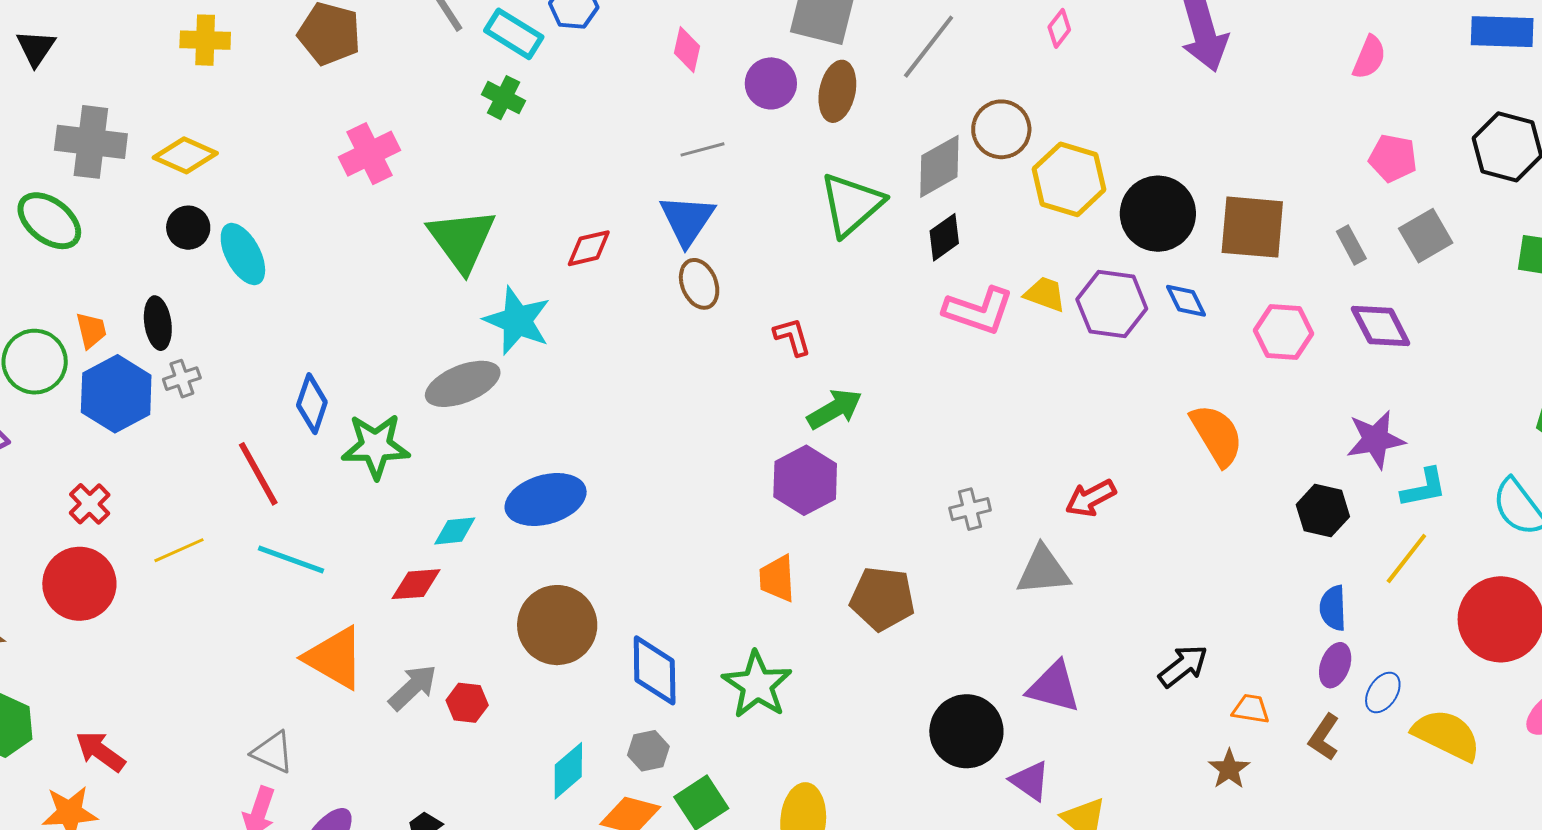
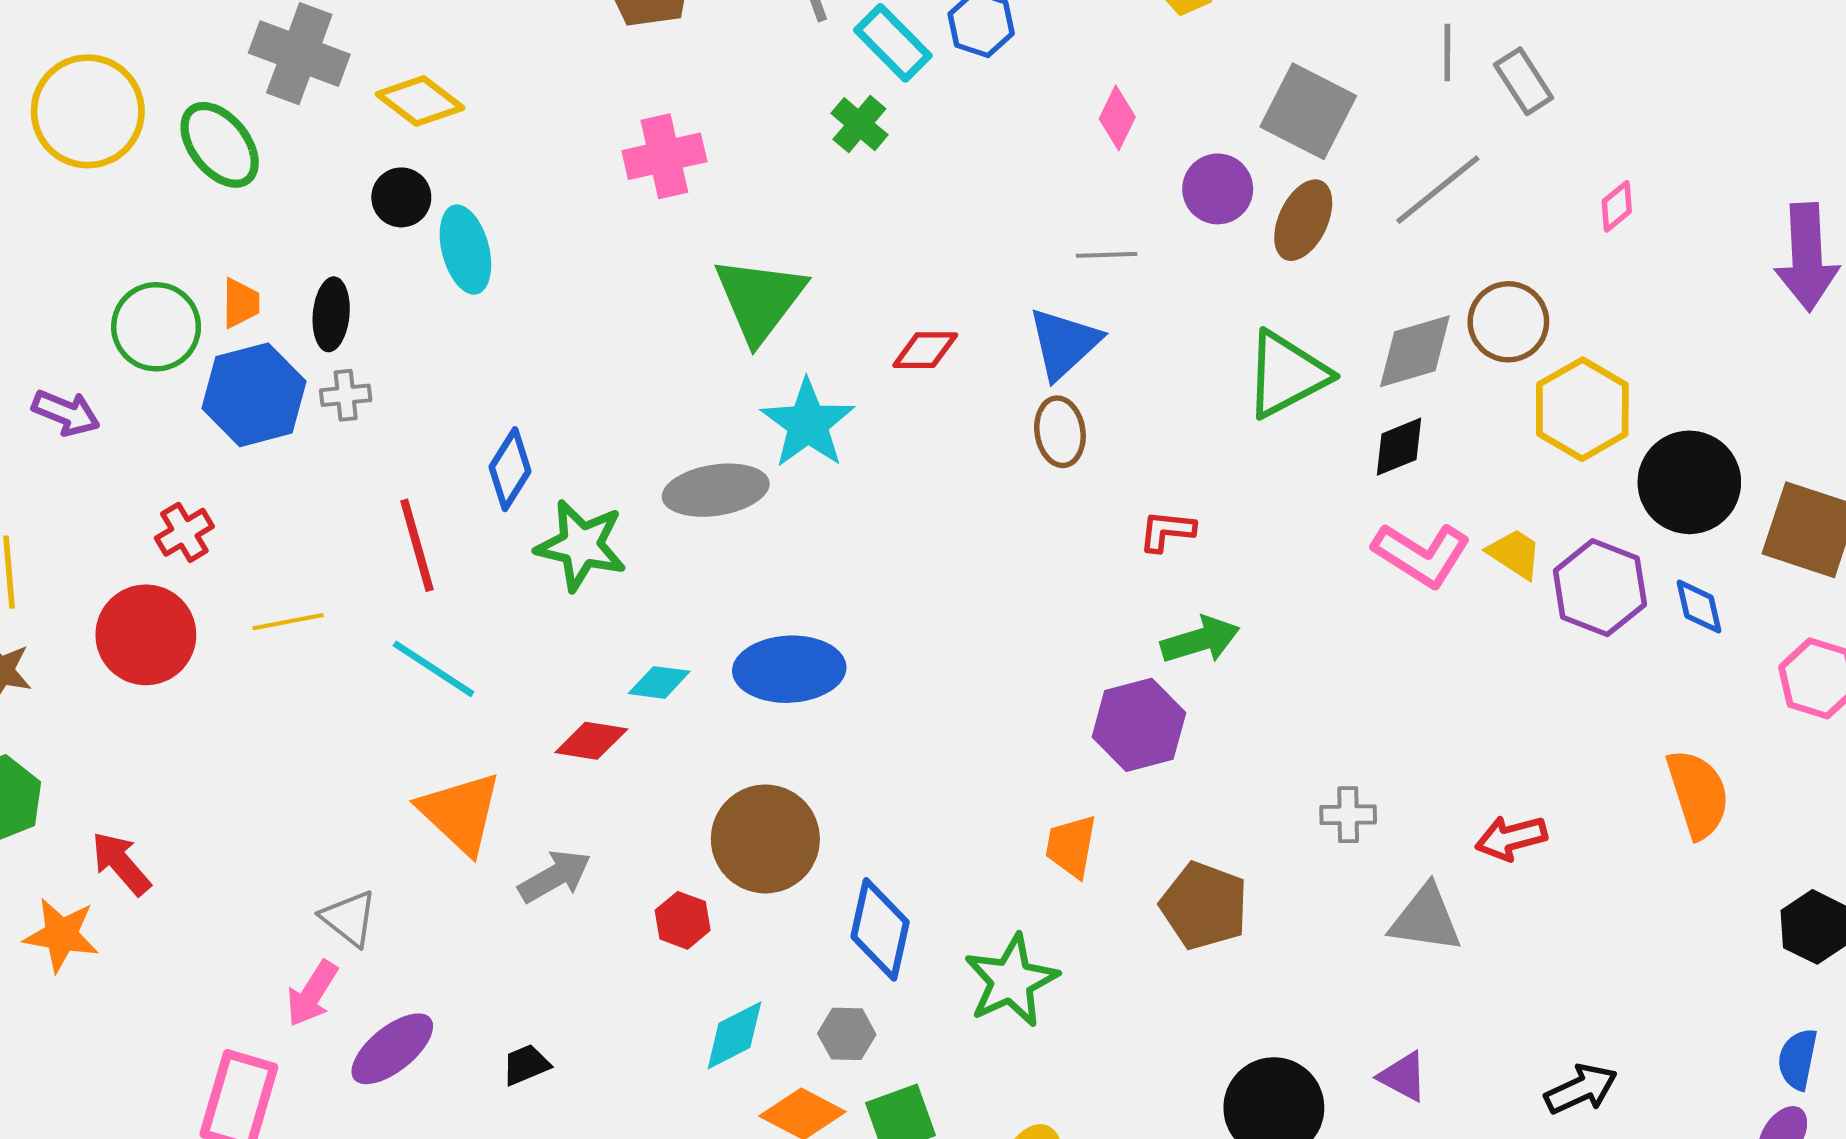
red L-shape: (792, 337) -> (1167, 531), turned -81
purple triangle: (1054, 687) -> (1403, 1077), size x0.7
red hexagon: (467, 703) -> (683, 920), moved

